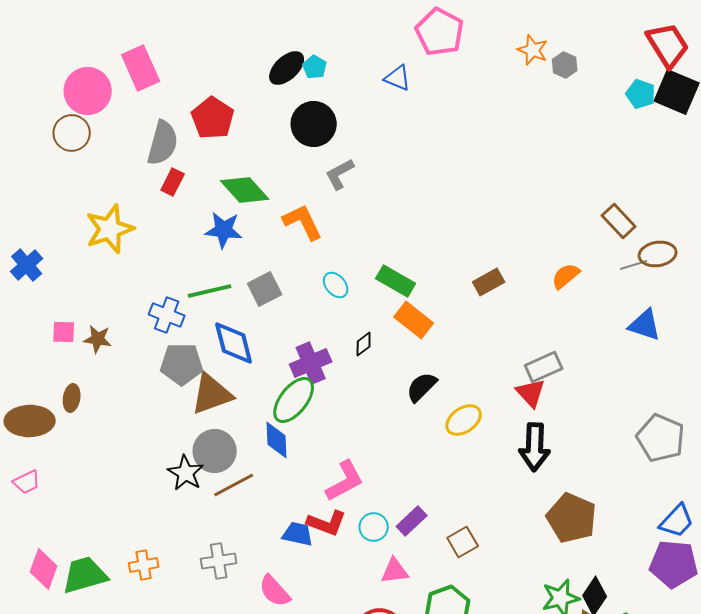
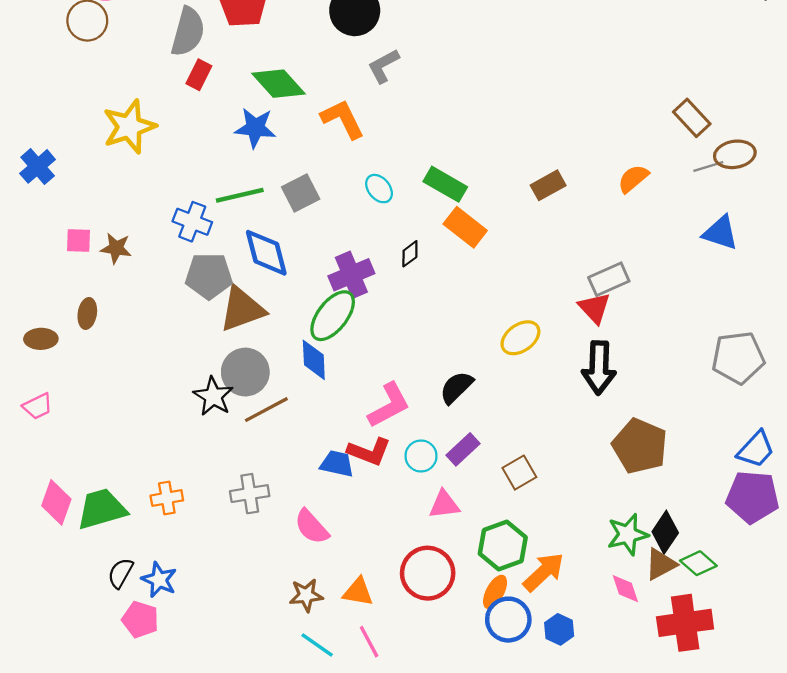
black semicircle: (422, 387) -> (456, 387), moved
brown ellipse: (30, 421) -> (41, 339), size x0.6
gray pentagon: (661, 438) -> (738, 358), turned -30

